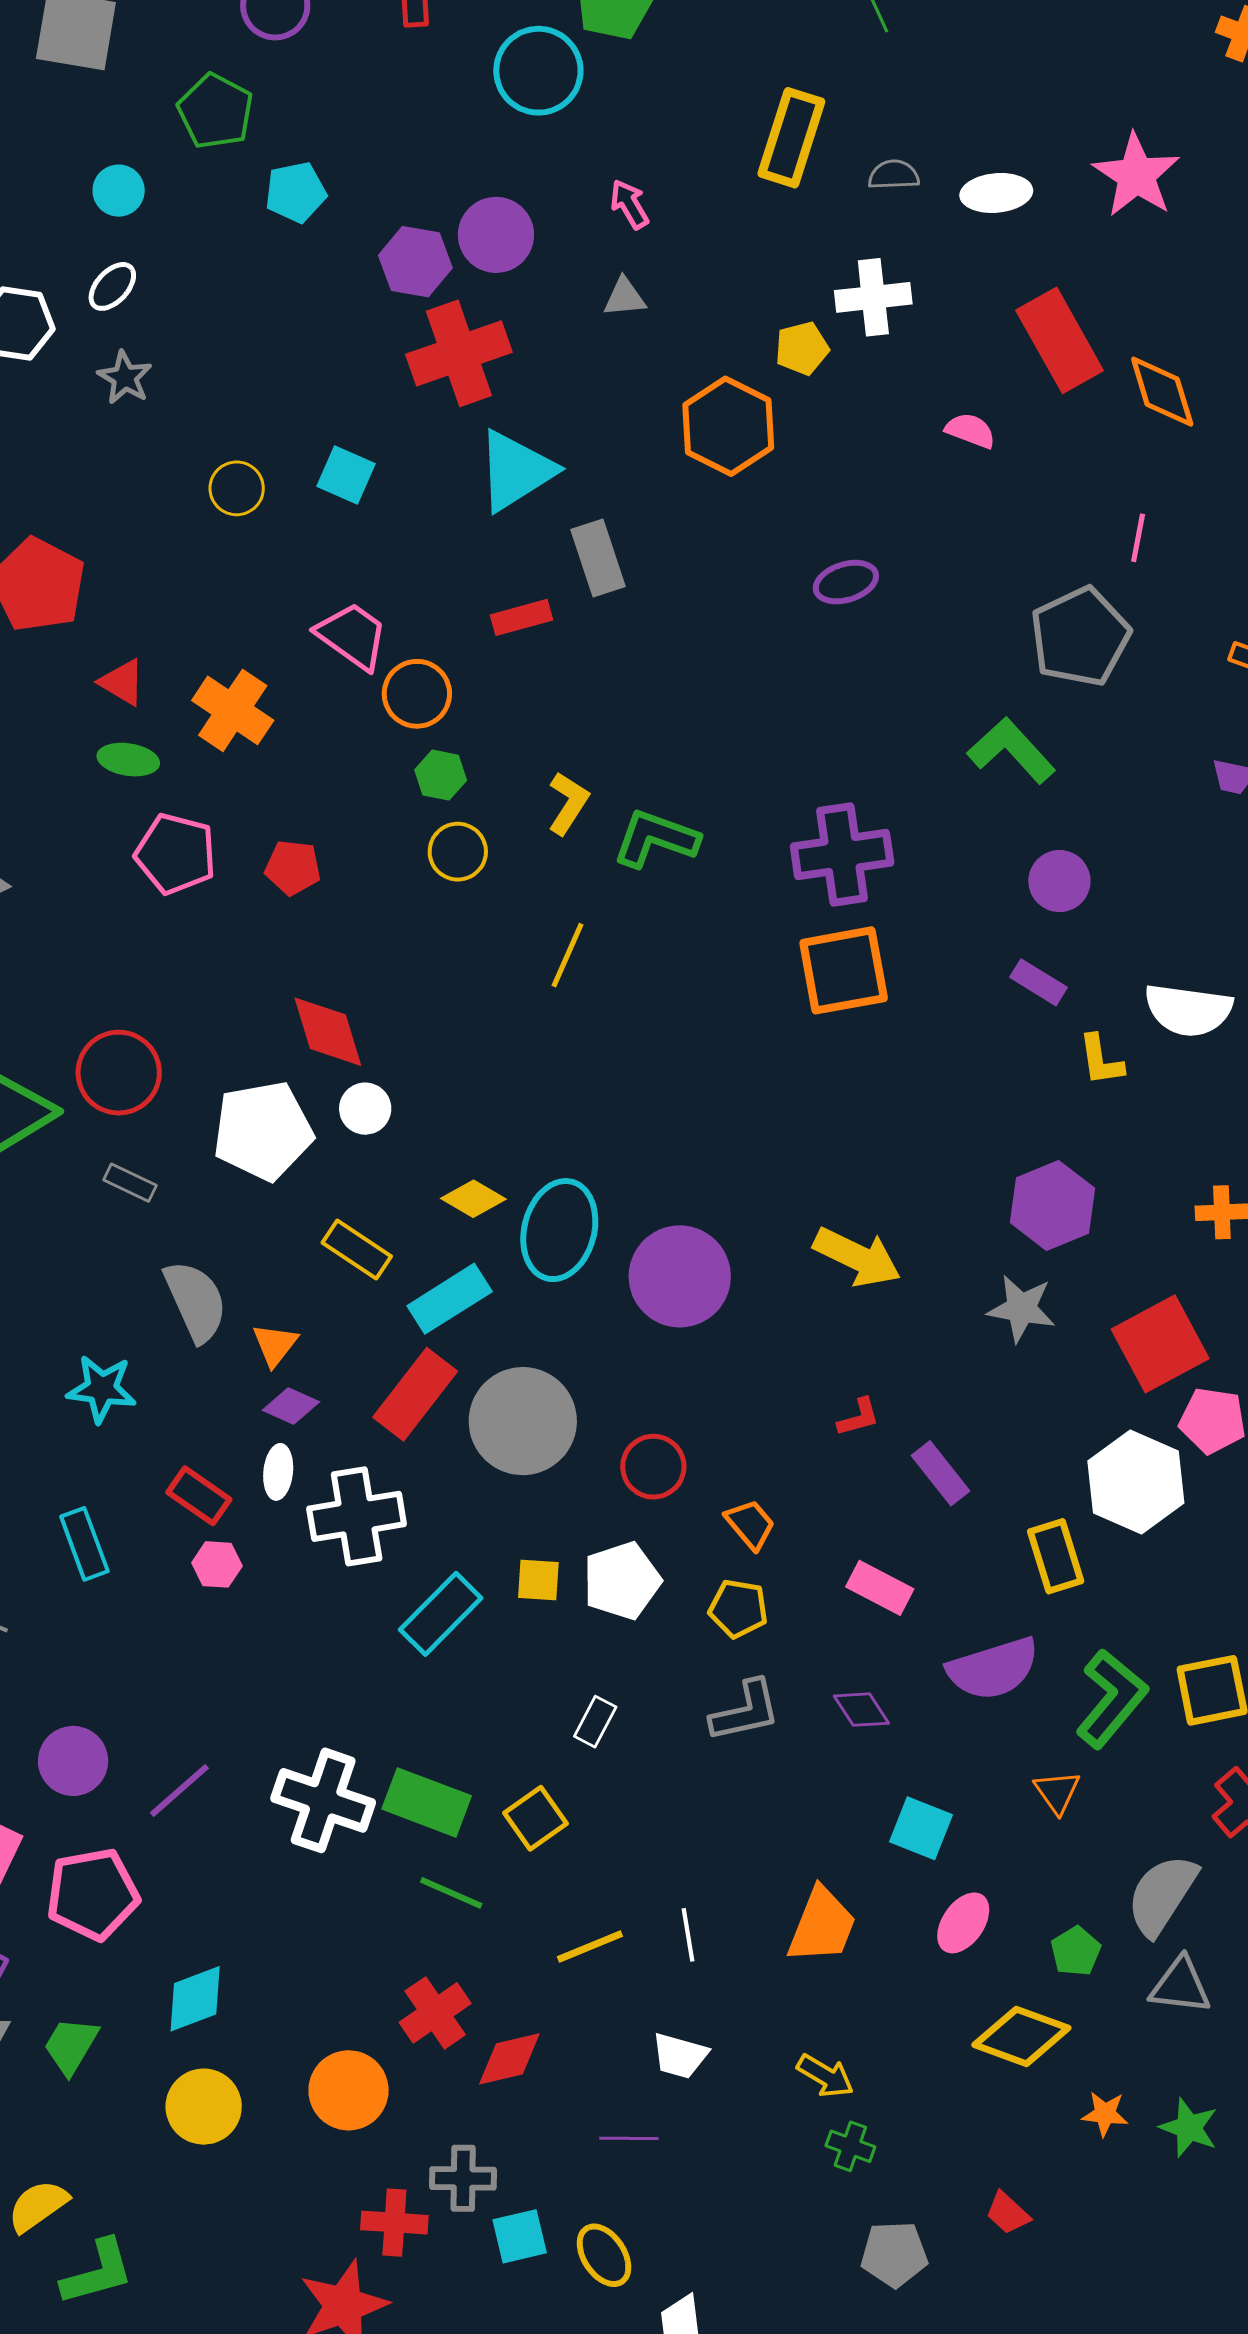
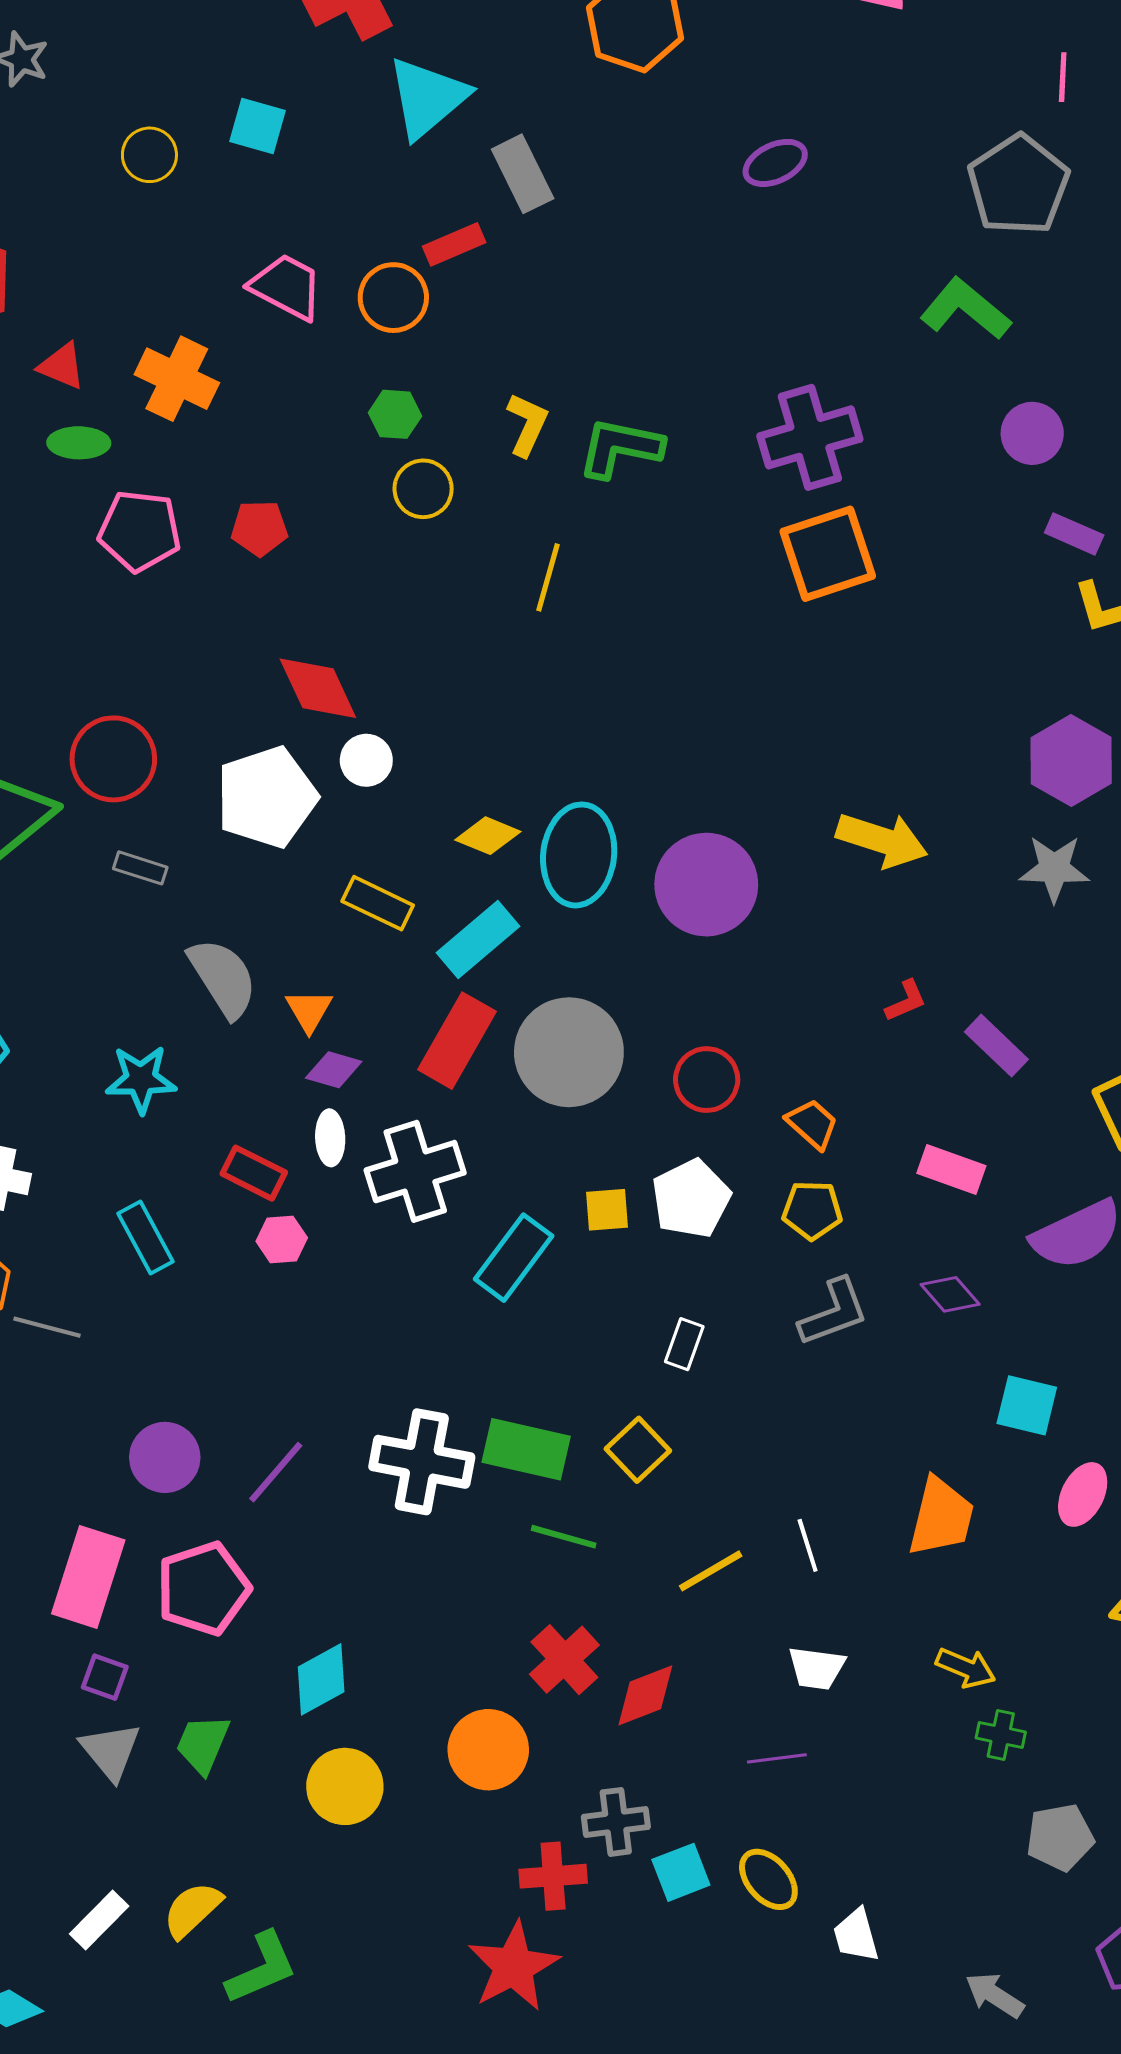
orange circle: (417, 694) -> (393, 298), moved
purple rectangle: (1038, 982) -> (1074, 534), moved

